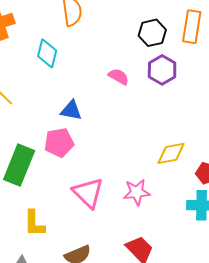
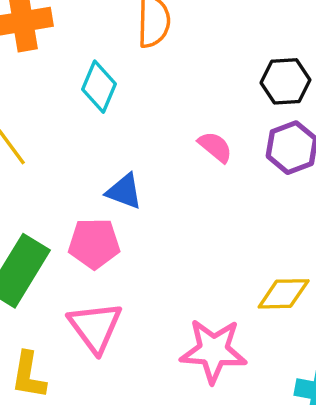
pink star: (137, 192) -> (213, 351), size x1.4
pink triangle: (88, 193) -> (95, 327), moved

